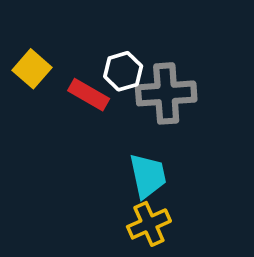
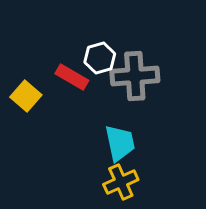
yellow square: (32, 69) -> (26, 96), moved

